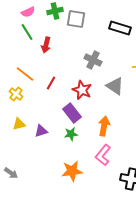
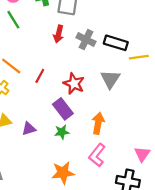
black rectangle: (120, 28) -> (116, 43), moved
red arrow: (46, 45) -> (59, 34), moved
gray cross: (93, 60) -> (86, 40), moved
gray triangle: (115, 86) -> (110, 79), turned 30

